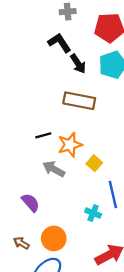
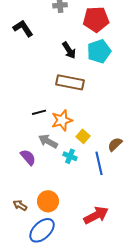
black L-shape: (60, 43) -> (23, 28), moved
purple semicircle: (31, 203) -> (28, 157), moved
cyan cross: (93, 213) -> (70, 156), moved

